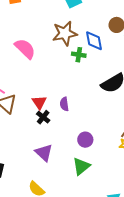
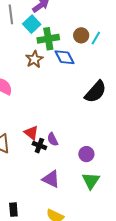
brown star: (65, 33) -> (34, 59), size x0.7
green cross: (79, 55) -> (48, 39), moved, size x1.5
purple semicircle: (64, 104) -> (53, 139), moved

